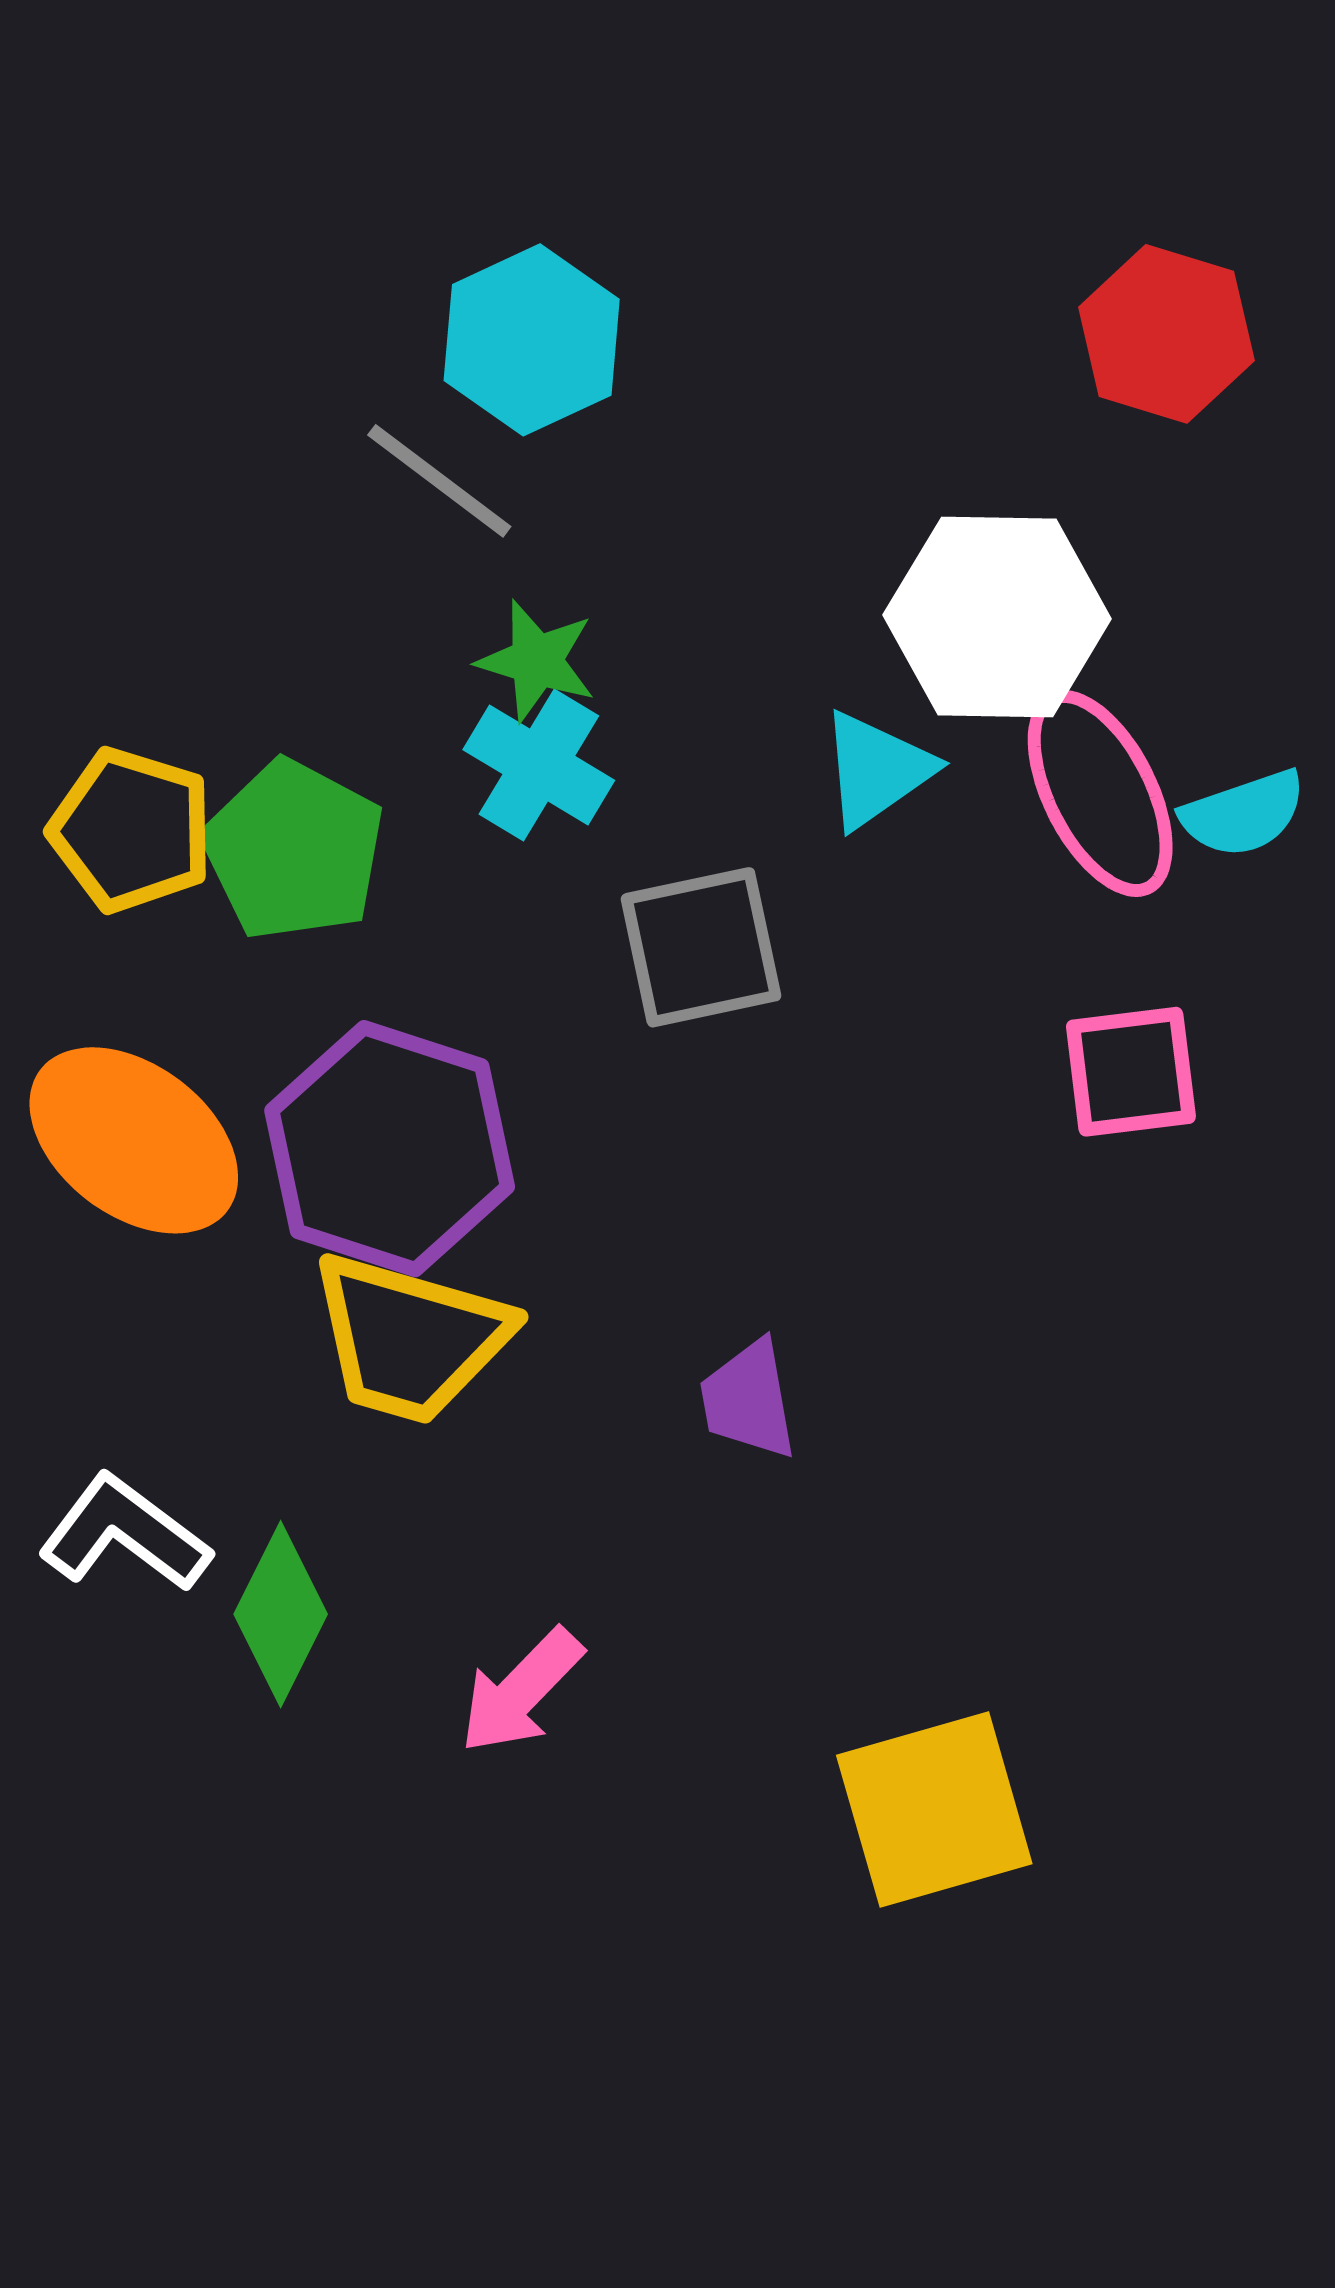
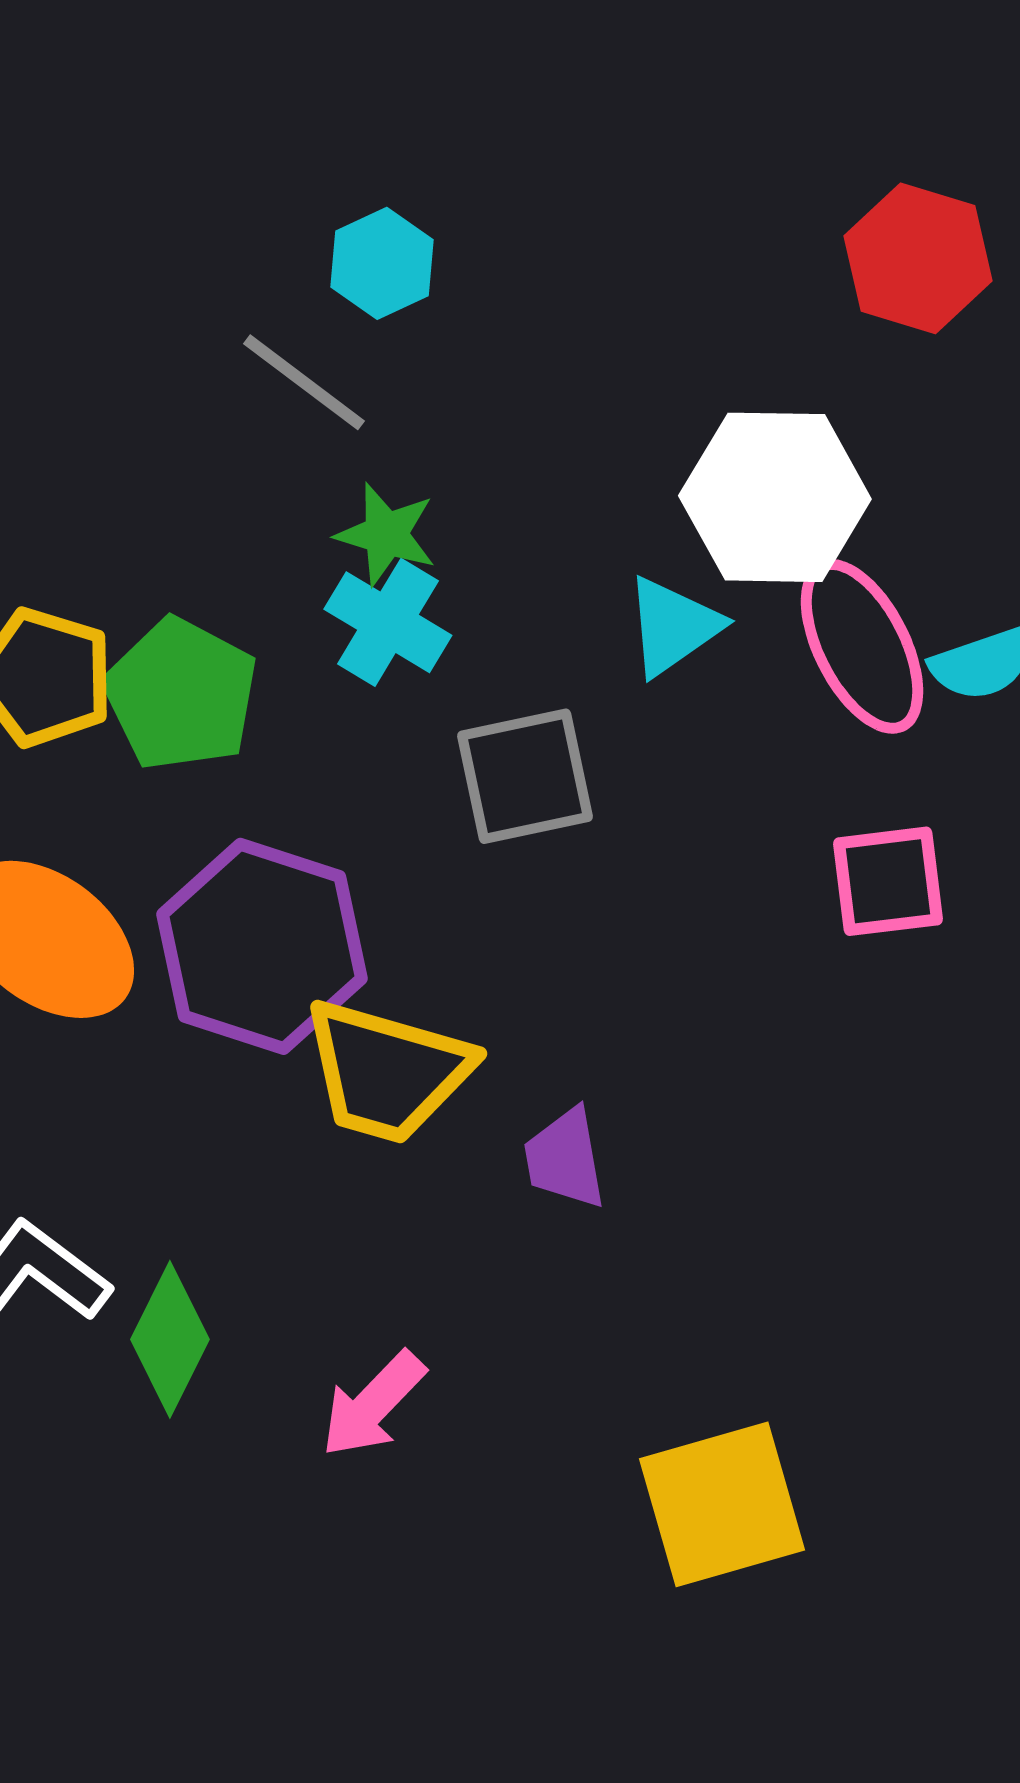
cyan hexagon: (532, 340) -> (382, 263), size x0.7
yellow trapezoid: (410, 1338) -> (387, 1071), moved

